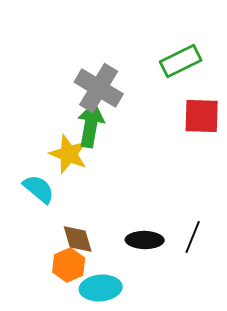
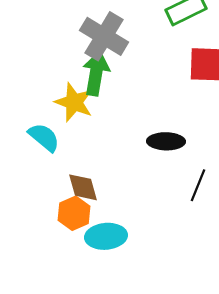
black ellipse: (145, 240) -> (166, 141), moved

